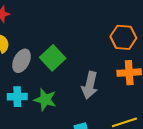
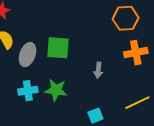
green square: (53, 58) -> (58, 48), turned -35
gray arrow: (90, 85) -> (98, 70), size x0.6

